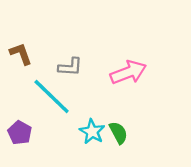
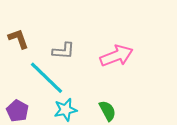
cyan star: (92, 132) -> (65, 110), moved, turned 30

